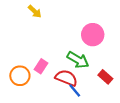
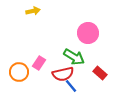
yellow arrow: (35, 11) -> (33, 11), turned -56
red semicircle: (66, 78) -> (63, 74), turned 145

